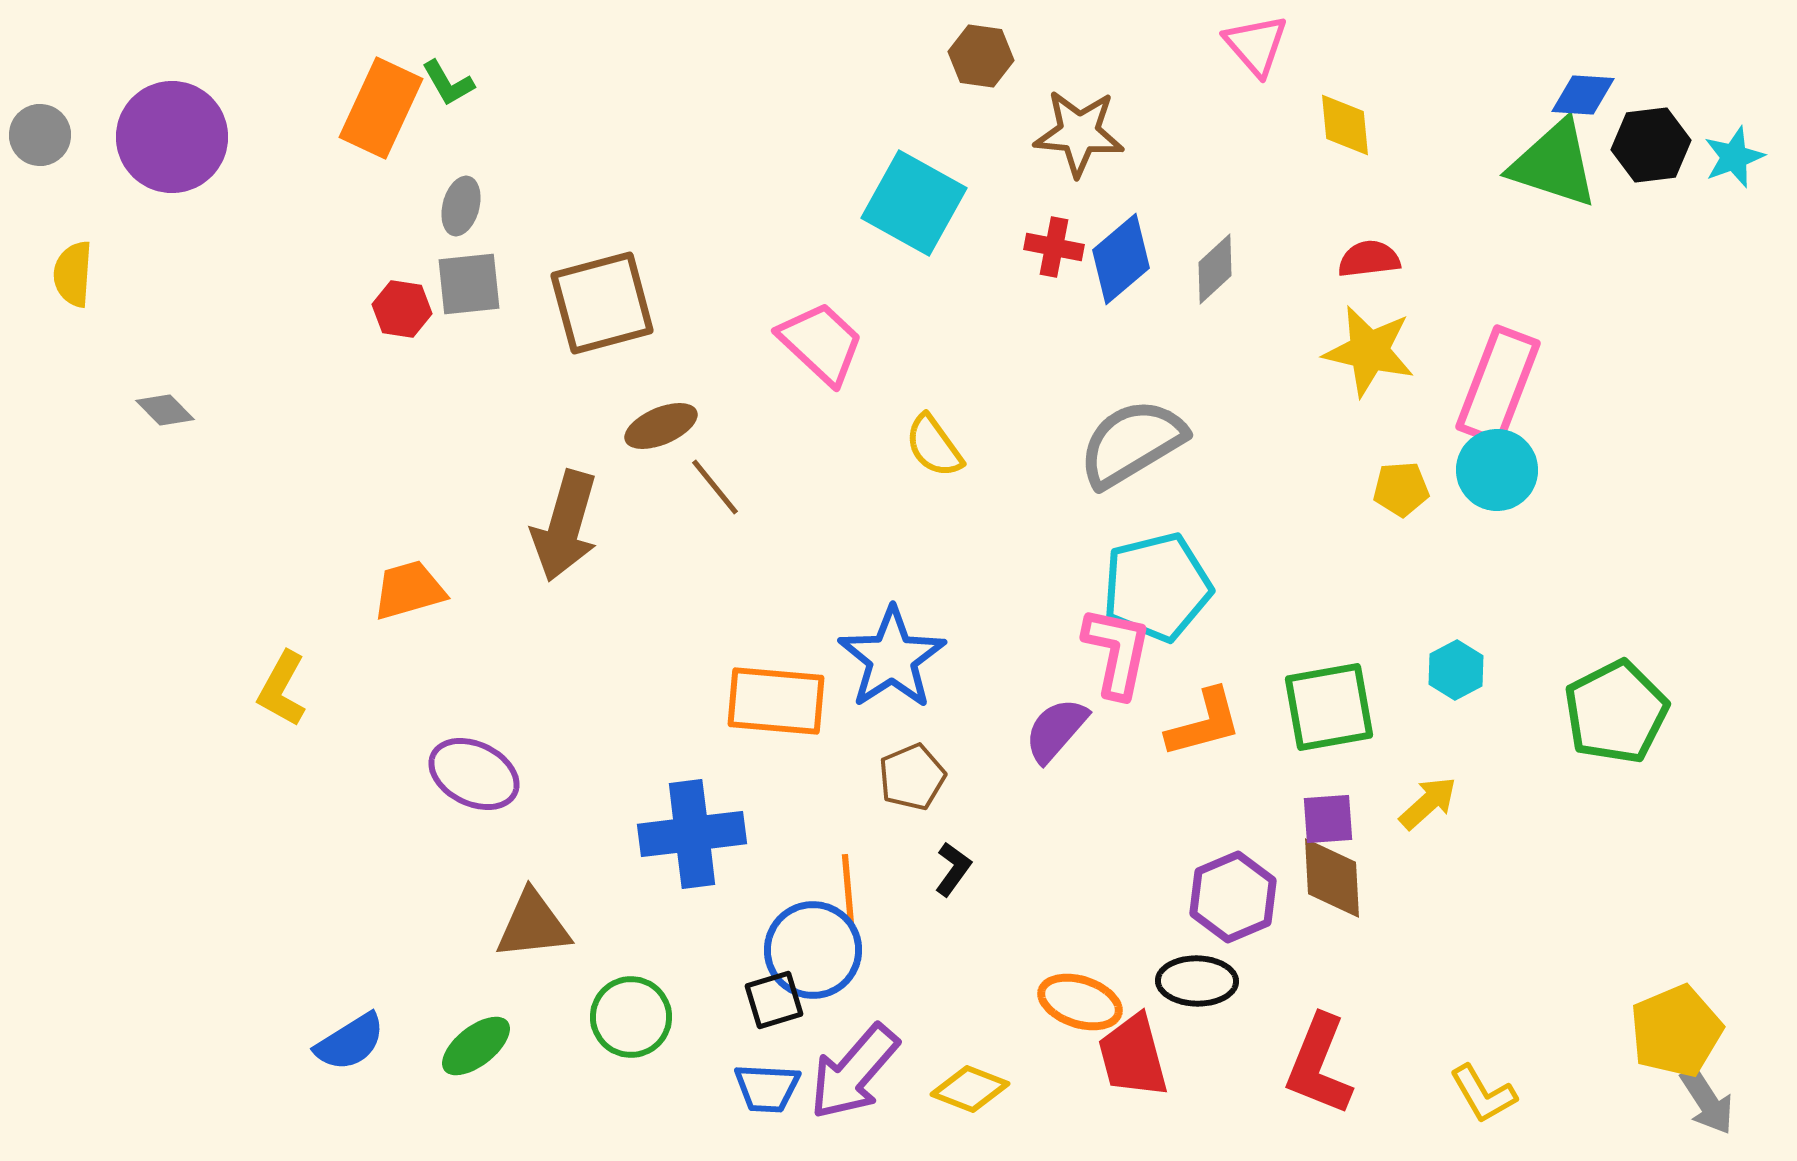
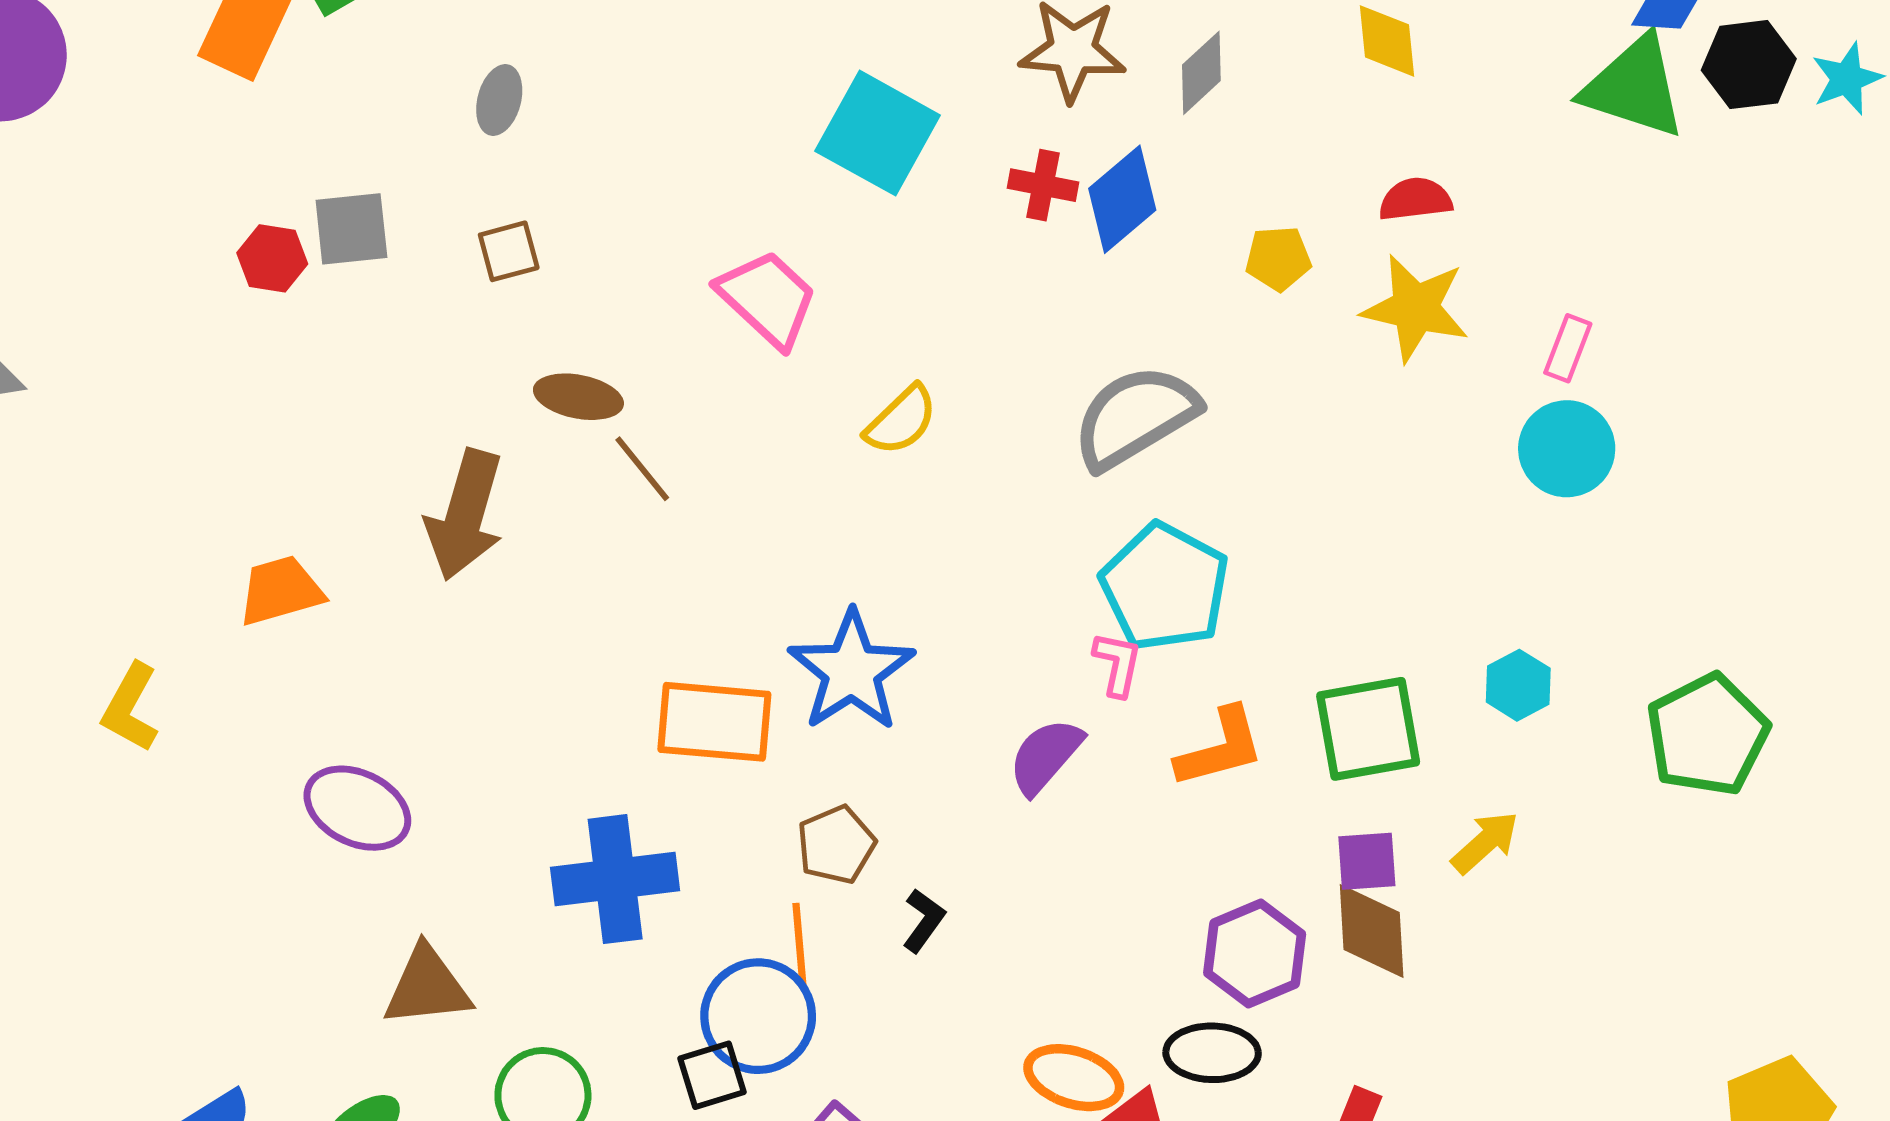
gray ellipse: (461, 206) -> (499, 100), moved
gray diamond: (1215, 269) -> (1201, 73), moved
brown square: (602, 303) -> (509, 251), size x0.5
pink rectangle: (1498, 385) -> (1568, 348), size x0.5
brown ellipse: (661, 426) -> (578, 397), turned 34
yellow semicircle: (934, 446) -> (901, 420), turned -98
yellow pentagon: (1401, 489) -> (1278, 258), moved
cyan pentagon: (1157, 587) -> (1165, 587), turned -30
pink L-shape: (1117, 652) -> (1117, 664), size x0.6
brown pentagon: (912, 777) -> (836, 845), moved

